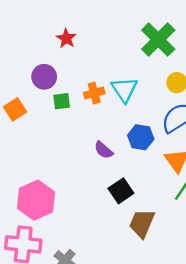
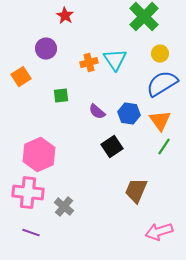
green square: (62, 101) -> (61, 96), moved
blue hexagon: (141, 137) -> (129, 114), moved
brown trapezoid: (142, 223) -> (136, 191), moved

